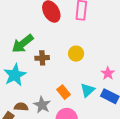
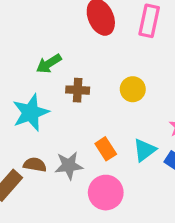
green arrow: (23, 44) -> (49, 64), size x0.7
gray star: (42, 105) -> (69, 166), turned 30

